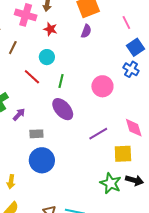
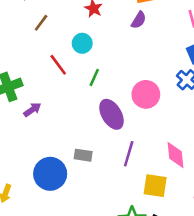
purple ellipse: (63, 109) -> (112, 114), moved
gray rectangle: (36, 134) -> (83, 155), moved
purple line: (98, 134) -> (129, 154), turned -54

